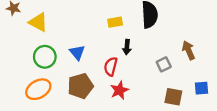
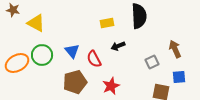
black arrow: (127, 47) -> (118, 46), turned 64
red semicircle: (111, 67) -> (94, 59), moved, turned -42
blue square: (201, 88) -> (179, 77), moved
orange ellipse: (38, 89) -> (17, 63), moved

